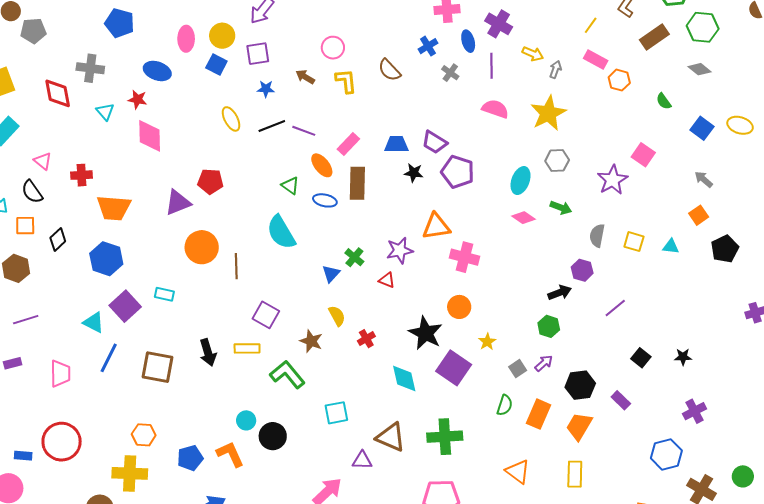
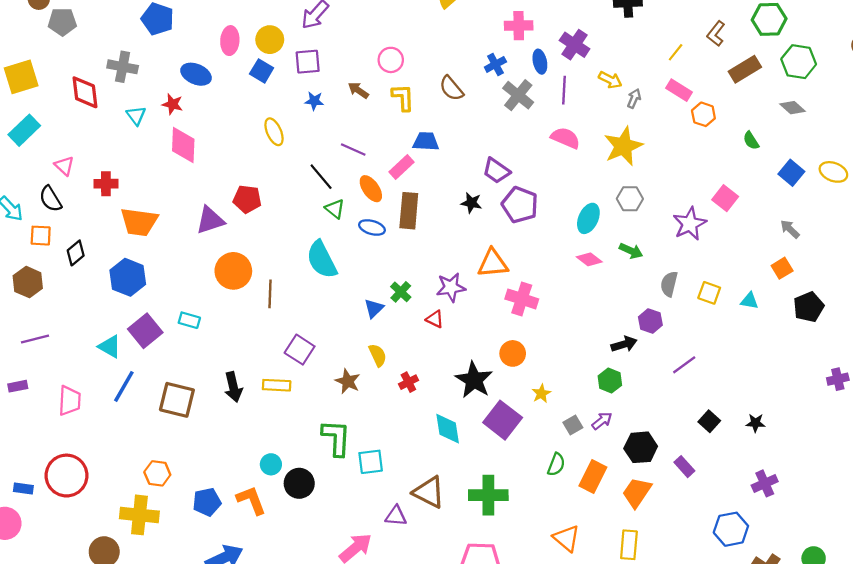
gray cross: (450, 73) -> (518, 95), size x1.6
black line: (272, 126) -> (321, 177), moved, turned 68
blue trapezoid: (396, 144) -> (426, 141), moved
green L-shape: (287, 375) -> (336, 438), moved, turned 39

